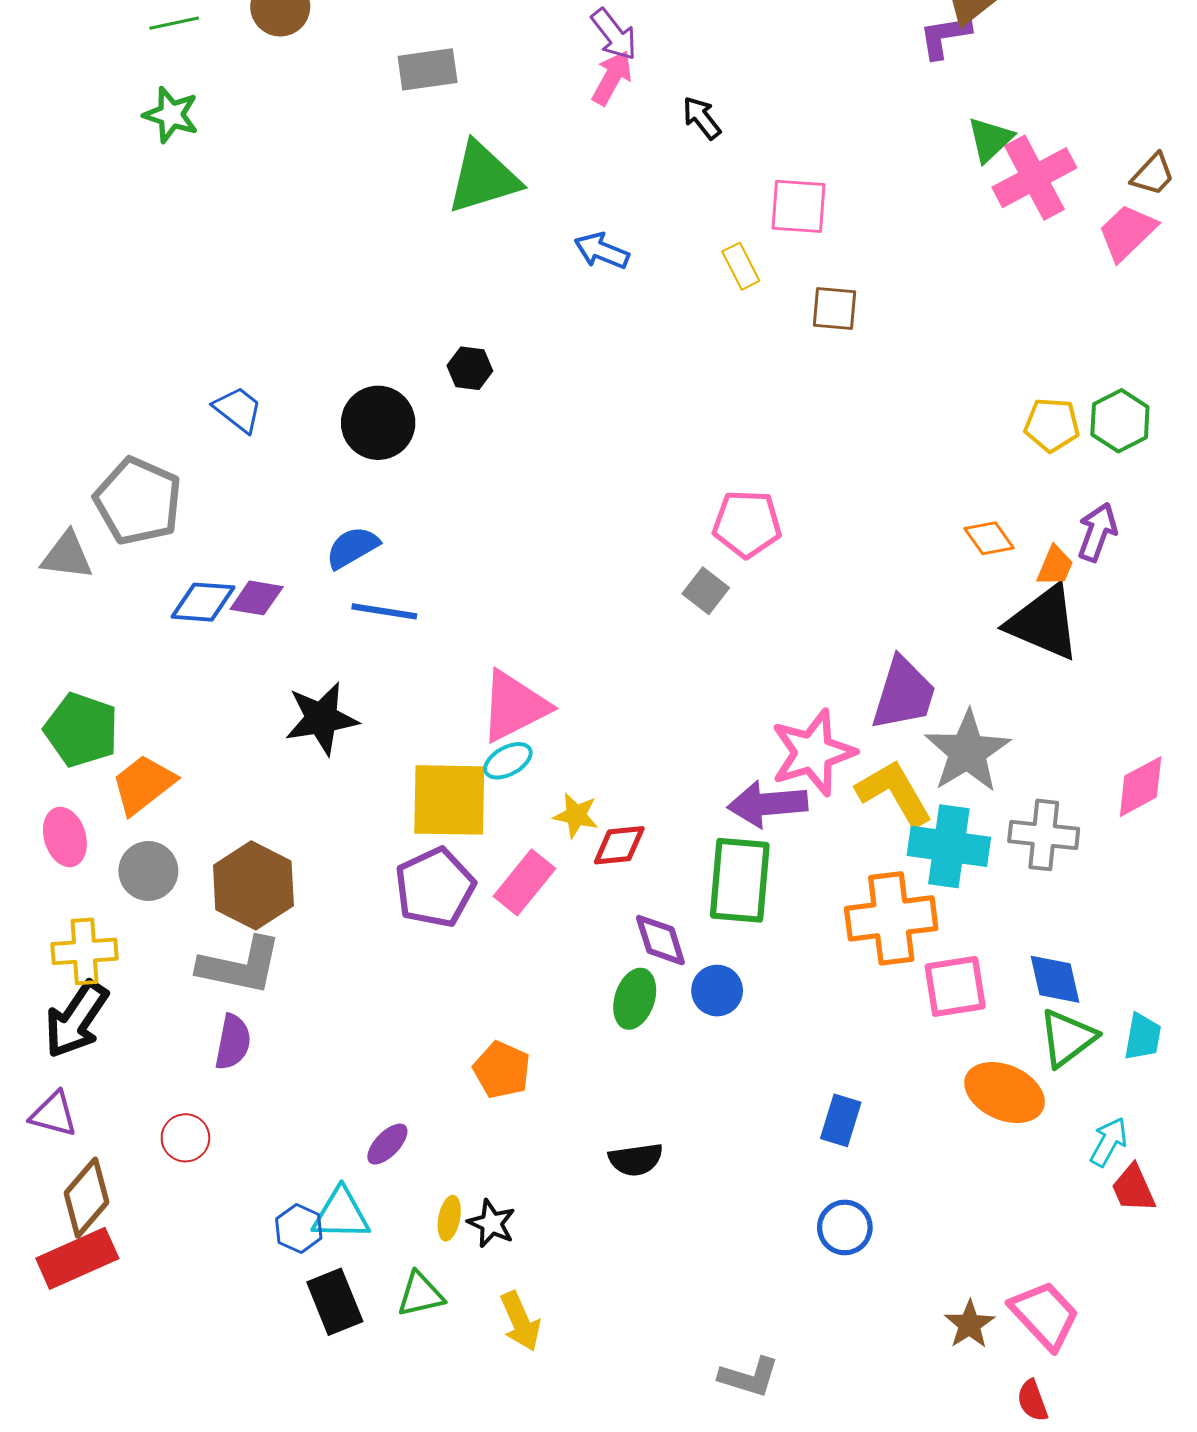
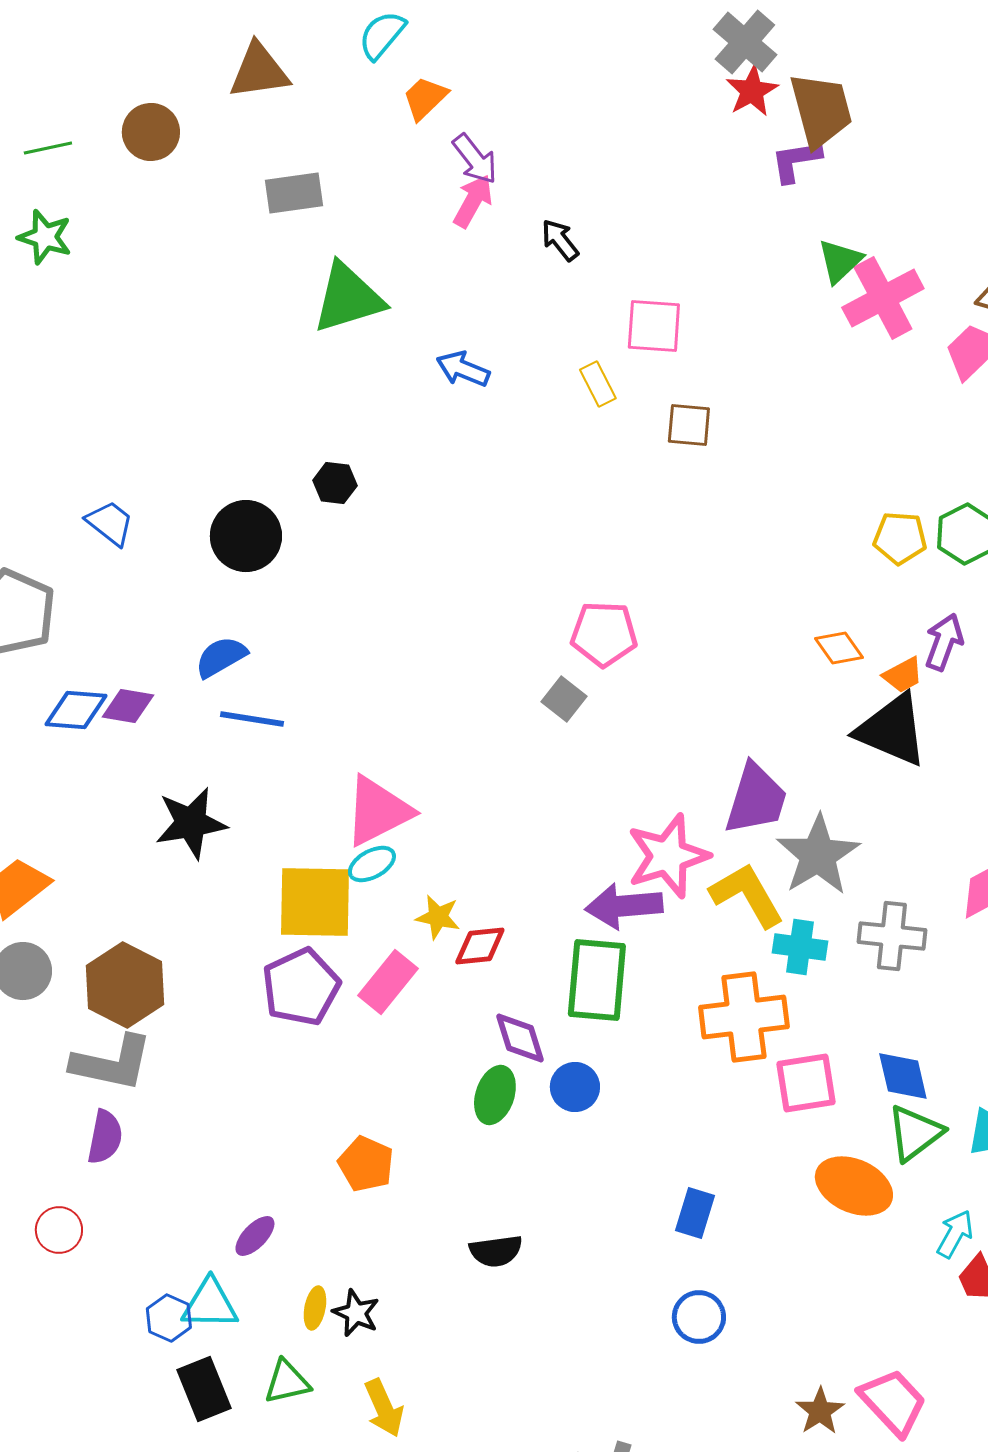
orange trapezoid: (1055, 566) -> (903, 675), turned 39
cyan cross: (949, 846) -> (800, 947), size x0.7

